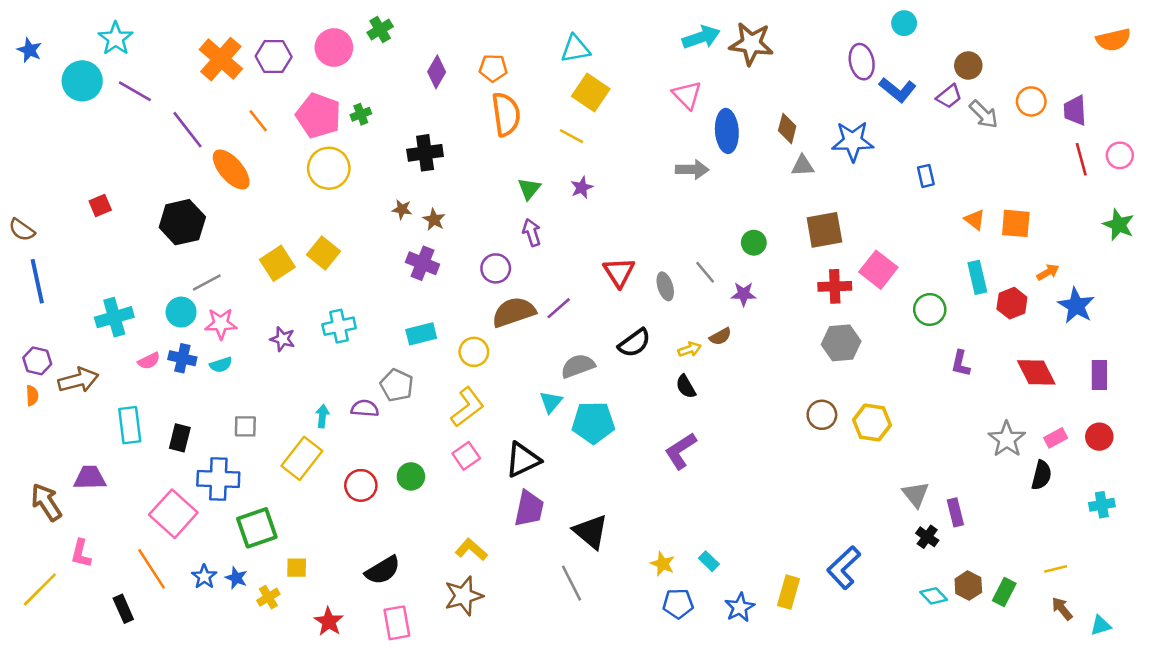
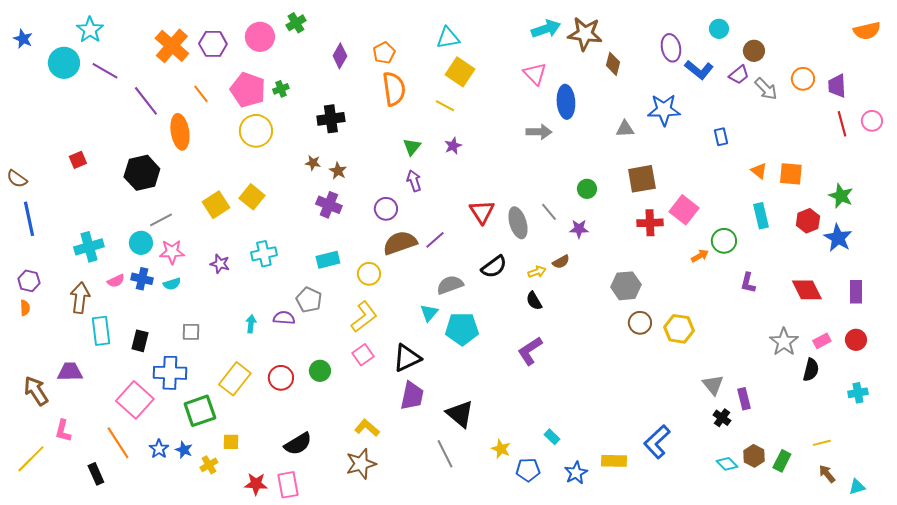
cyan circle: (904, 23) -> (719, 29), moved
orange pentagon: (493, 68) -> (384, 53), turned -30
brown diamond: (787, 128) -> (613, 64), moved
orange ellipse: (231, 170) -> (180, 132), turned 32
green star: (1119, 225) -> (841, 196), moved
orange arrow: (1048, 272) -> (700, 256), moved
gray ellipse: (665, 286) -> (518, 223), size x1.4
red hexagon: (1012, 303) -> (808, 221), moved
gray hexagon: (841, 343) -> (626, 286), moved
brown arrow: (78, 380) -> (80, 298), moved, turned -68
yellow rectangle: (302, 458) -> (235, 379), moved
yellow star: (663, 564) -> (501, 449), moved
yellow rectangle: (788, 592) -> (614, 461), turned 75
red star: (329, 622) -> (256, 484), turned -30
pink rectangle: (397, 623) -> (288, 485), moved

